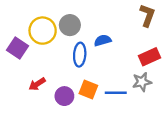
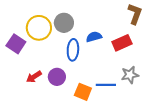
red rectangle: (150, 57) -> (122, 43), moved
orange square: (88, 90) -> (83, 92), moved
purple circle: (64, 96) -> (57, 77), moved

